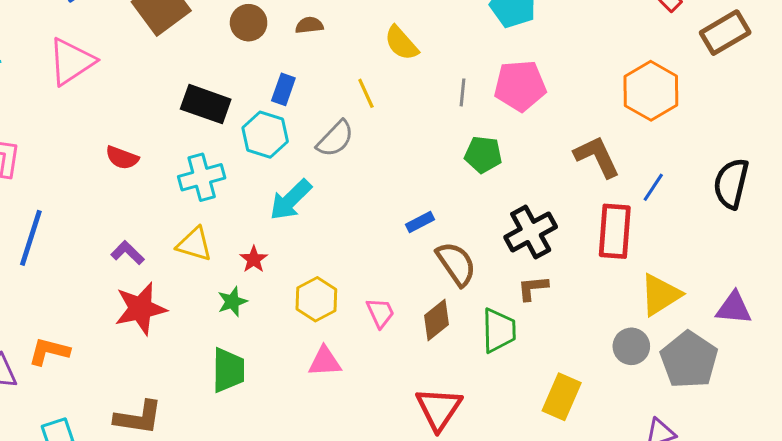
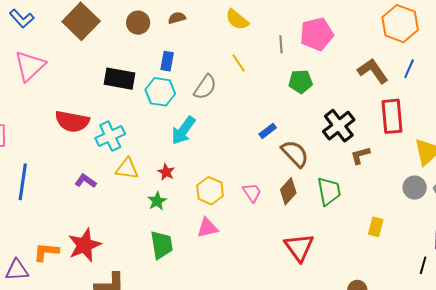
yellow line: (366, 93) -> (239, 63), moved
red semicircle: (122, 158) -> (72, 121), size x1.6
cyan cross: (202, 177) -> (110, 136), moved
blue line: (653, 187) -> (409, 69), moved
brown L-shape: (533, 288) -> (360, 155), moved
red star: (140, 309) -> (85, 245), moved
pink triangle: (325, 361) -> (207, 228), moved
yellow rectangle: (562, 397) -> (376, 227), size x0.7

